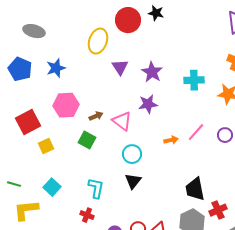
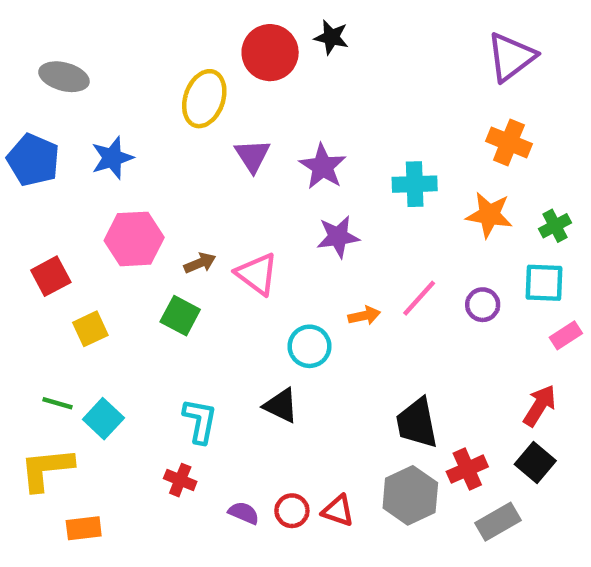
purple star: (148, 104) -> (338, 237), moved
red square: (28, 122) -> (51, 276), size x0.7
cyan circle: (132, 154) -> (309, 346), moved
black triangle: (133, 181) -> (281, 406), turned -42
green line: (14, 184) -> (57, 403), moved

